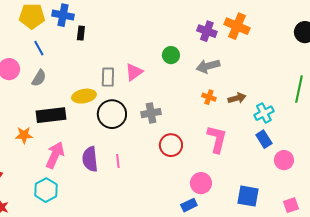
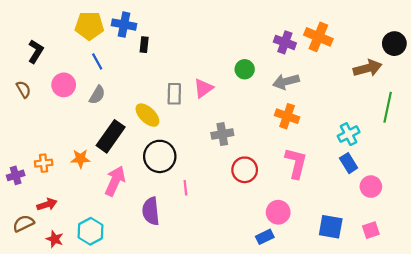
yellow ellipse: (84, 96) -> (147, 115), turned 55
orange cross: (209, 97) -> (287, 116), size x1.5
brown arrow: (237, 98) -> (368, 68), moved, size x1.4
black circle: (112, 114) -> (160, 156), moved
black rectangle: (51, 115) -> (111, 136), turned -48
purple semicircle: (90, 159) -> (151, 211), moved
cyan hexagon: (46, 190) -> (90, 231), moved
pink square: (291, 205) -> (371, 230), moved

